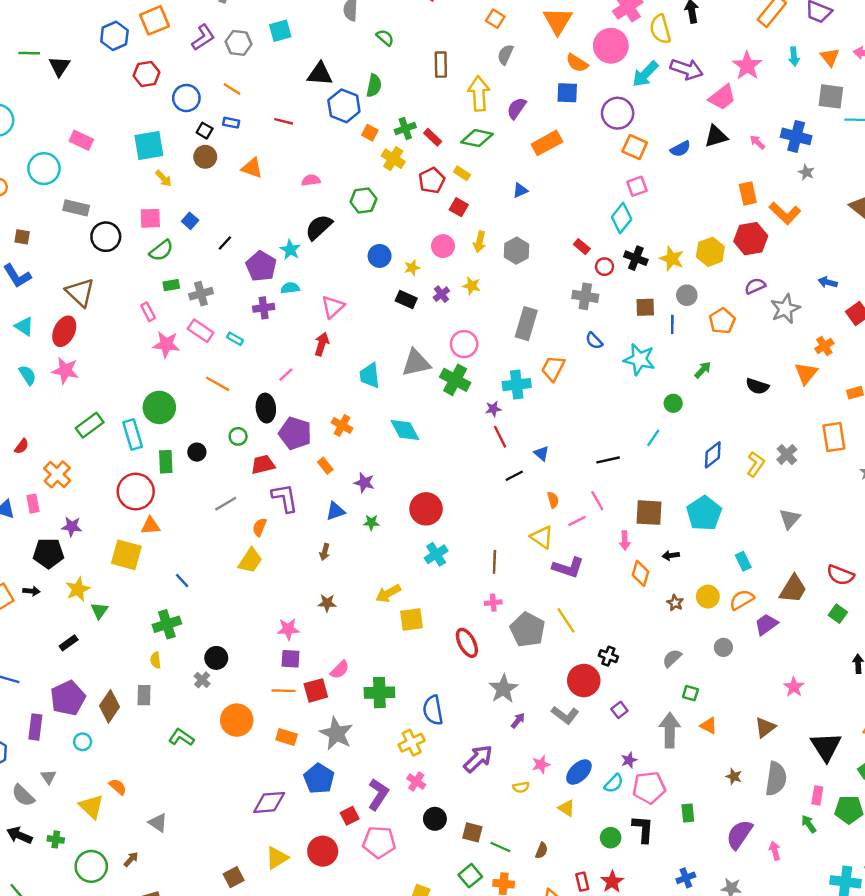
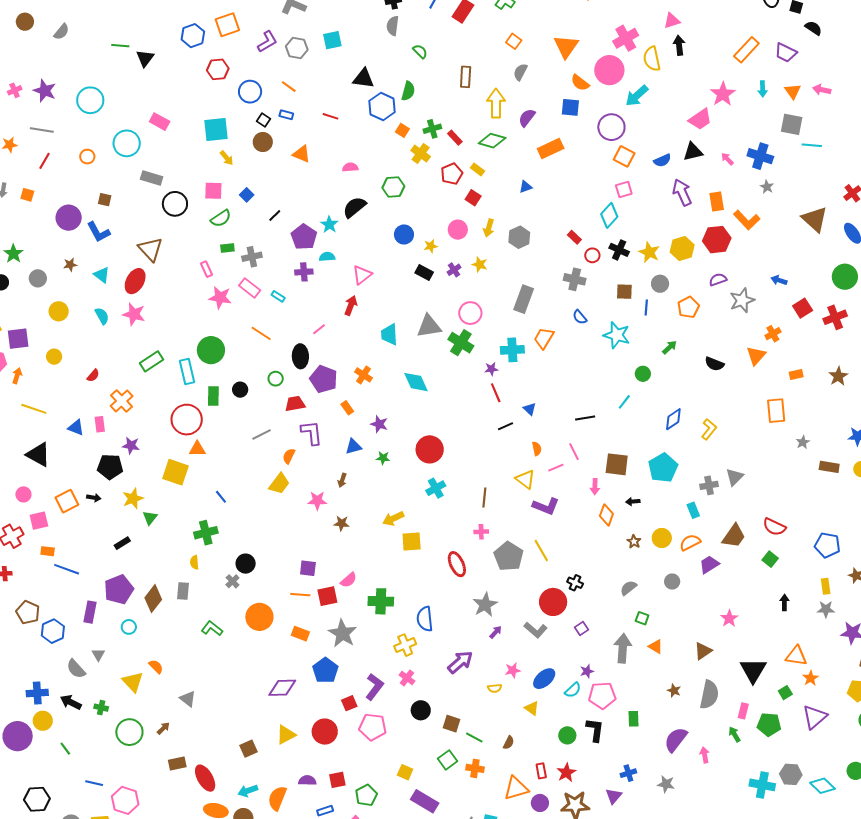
purple arrow: (687, 69) -> (682, 192), moved, turned -136
gray cross: (787, 455) -> (709, 485), moved, turned 30
pink star: (288, 629) -> (317, 501), moved

